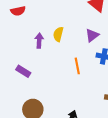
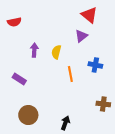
yellow semicircle: (58, 34) -> (56, 52), moved
purple triangle: (92, 35) -> (81, 36), moved

